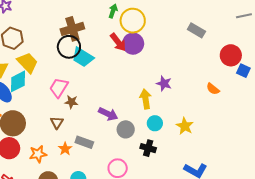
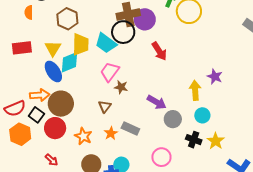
red arrow: (118, 42) -> (159, 51), moved
purple circle: (133, 44) -> (145, 19), moved
cyan trapezoid: (83, 57) -> (106, 43), moved
yellow trapezoid: (28, 63) -> (81, 44), turned 40
yellow star: (185, 126) -> (216, 141), moved
orange star: (38, 154) -> (83, 136), turned 30

